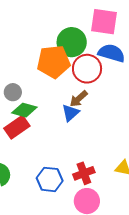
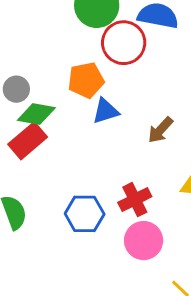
orange pentagon: (54, 62) -> (86, 80), moved, size x0.7
brown arrow: (79, 99) -> (160, 130), moved
blue triangle: (70, 113) -> (106, 111), turned 30

